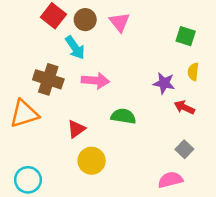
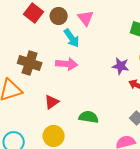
cyan arrow: (75, 48) -> (72, 38), moved
green semicircle: (123, 116) -> (89, 117), moved
yellow circle: (92, 161) -> (54, 136), moved

